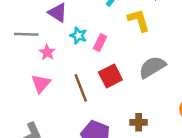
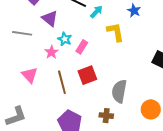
pink star: (47, 52) -> (51, 52), moved
gray semicircle: (152, 67) -> (119, 91), moved, turned -55
pink triangle: (41, 84) -> (30, 75), turned -30

